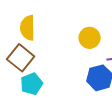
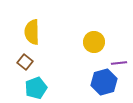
brown square: (21, 58) -> (25, 62), size x0.6

